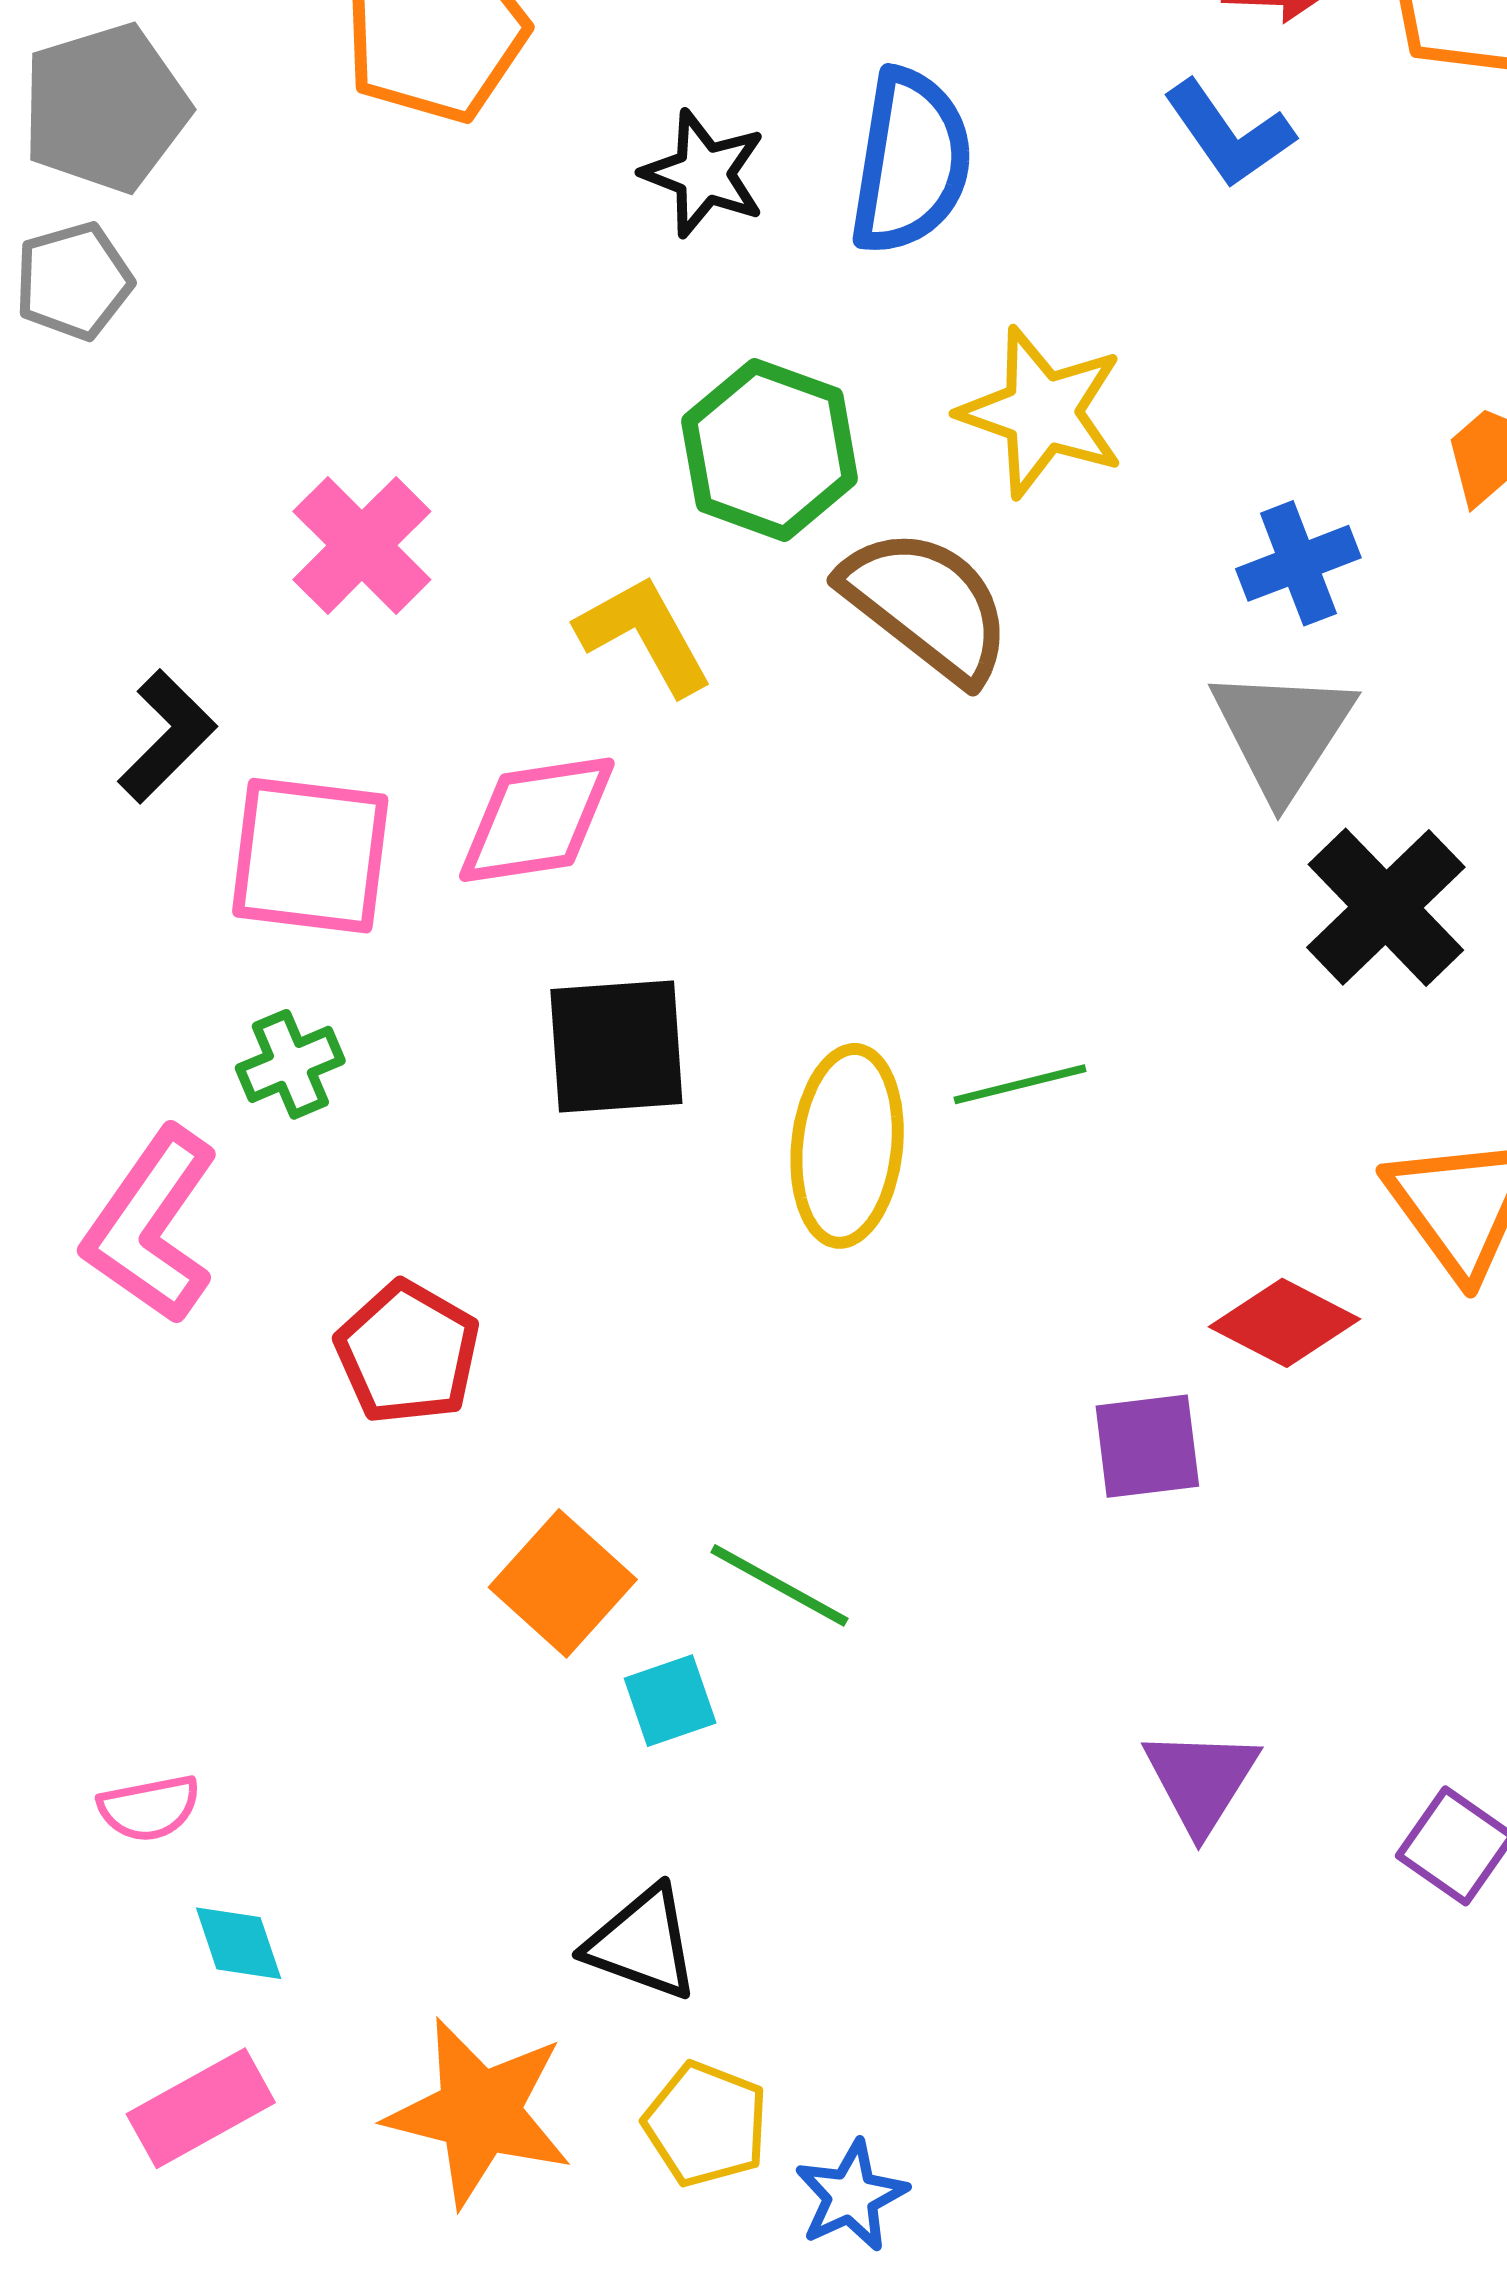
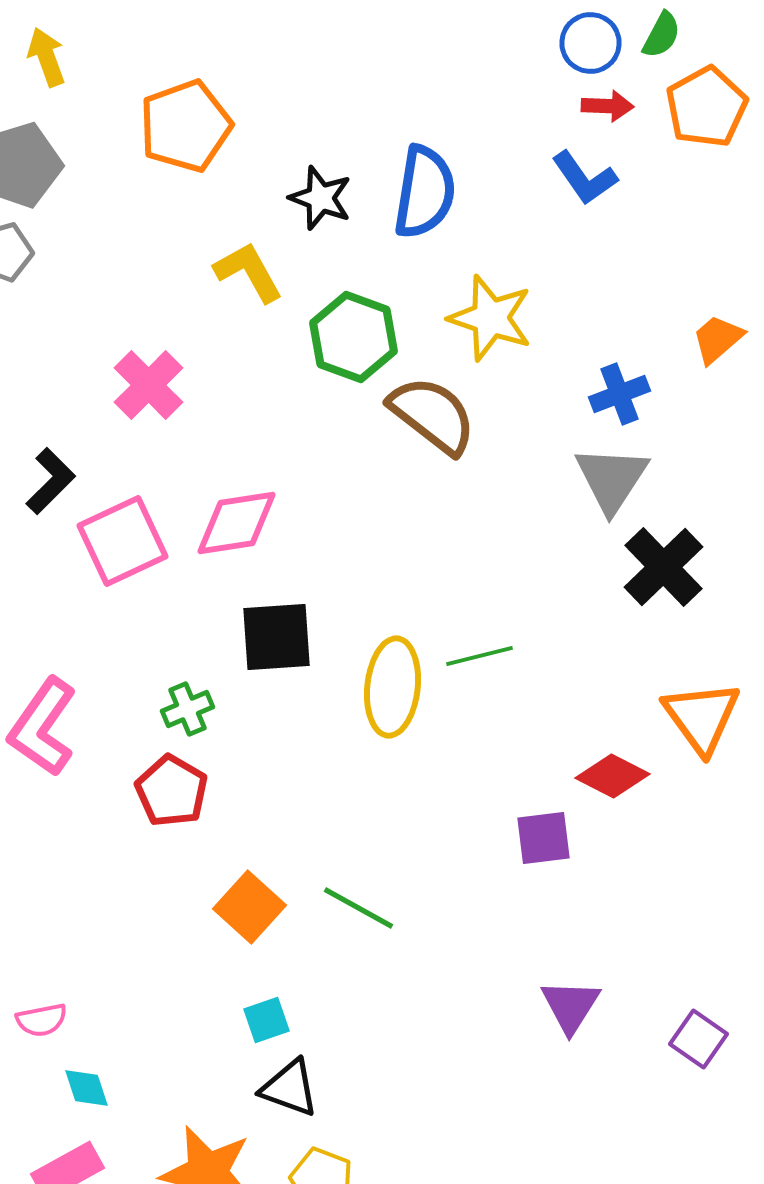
yellow L-shape: (644, 635) -> (248, 272), moved
pink square: (310, 856) -> (122, 541), turned -32
green cross: (290, 1064) -> (188, 709), moved
cyan square: (670, 1701) -> (266, 1020), moved

